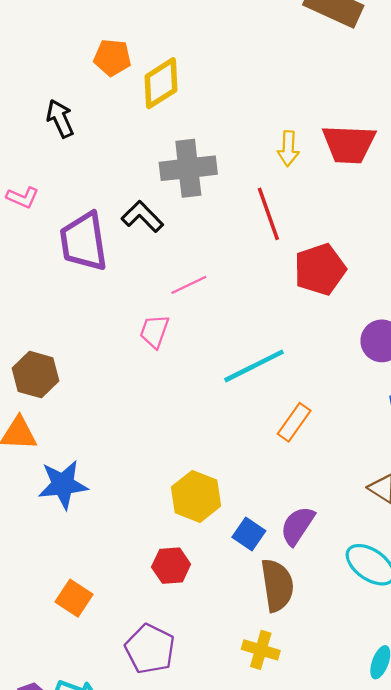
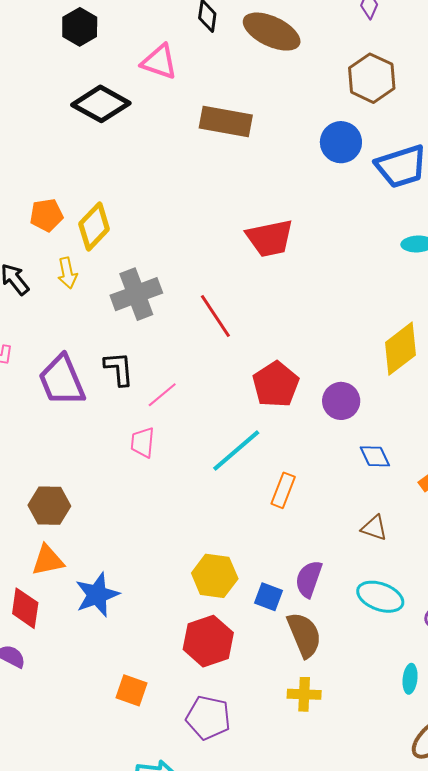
yellow arrow: (288, 149) -> (67, 273), moved
black L-shape: (142, 217) -> (119, 369), moved, turned 54
red pentagon: (320, 269) -> (276, 384), moved
red hexagon: (171, 566) -> (208, 641), size x1.5

